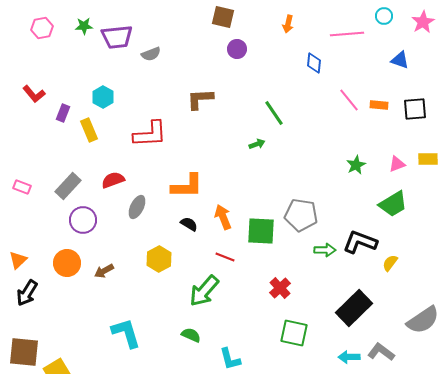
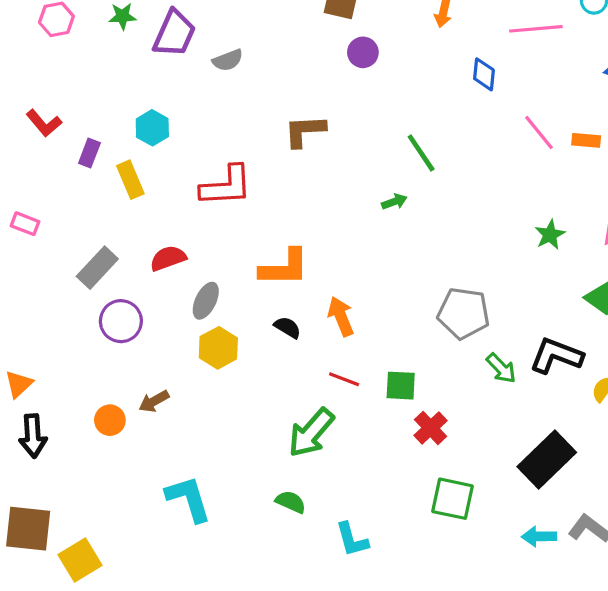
purple trapezoid: (117, 37) -> (174, 33), turned -60
pink rectangle: (22, 187) -> (25, 224), moved
green square: (261, 231) -> (401, 386), moved, size x0.7
green arrow: (325, 250) -> (501, 368), turned 45
yellow hexagon: (159, 259) -> (218, 348), moved
orange circle: (67, 263) -> (110, 420), moved, size x0.7
black arrow: (27, 293) -> (33, 436), turned -36

